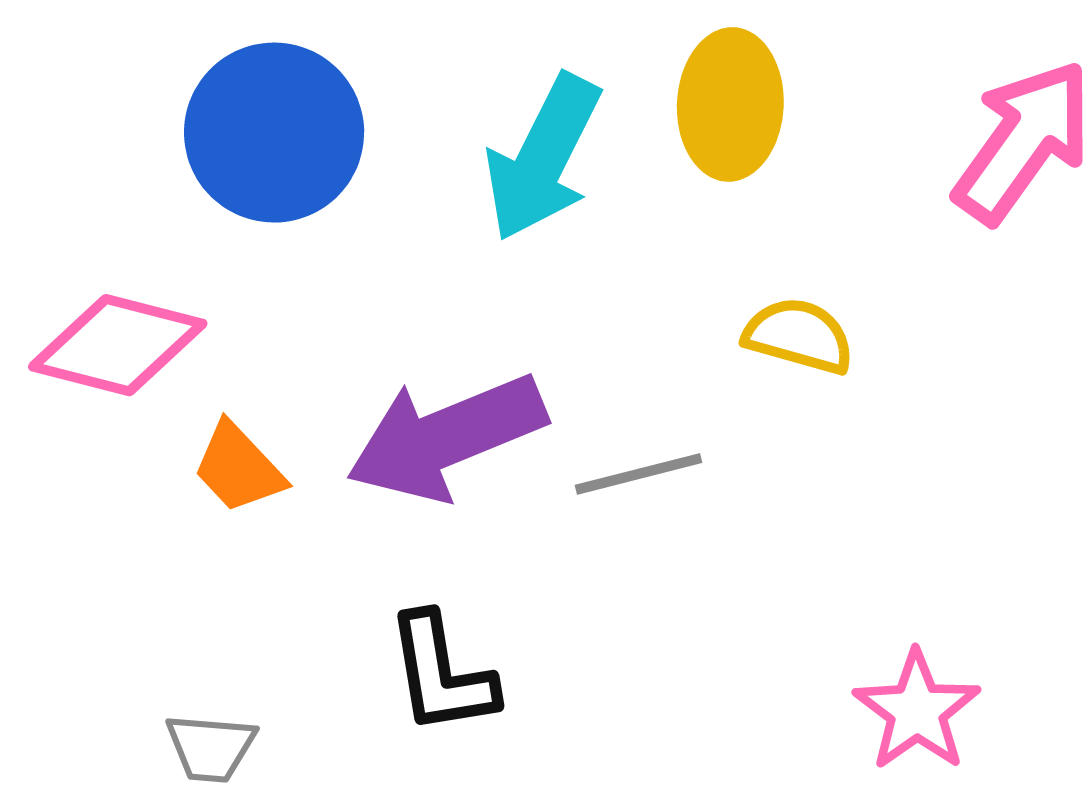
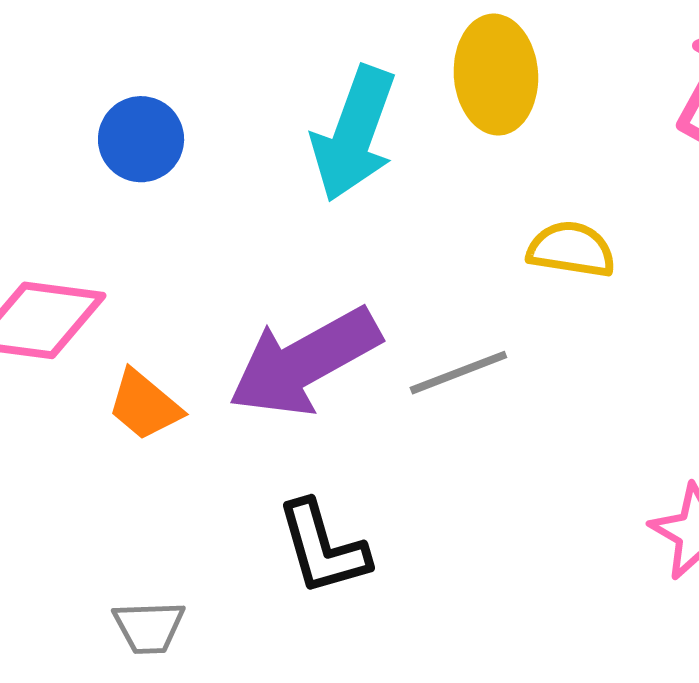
blue circle: (274, 133) -> (141, 139), size x0.6

